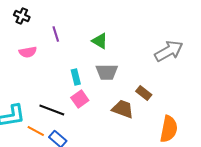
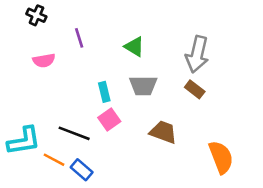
gray arrow: (169, 51) -> (197, 54), moved, turned 132
brown rectangle: (144, 93) -> (195, 89), moved
orange semicircle: (169, 129) -> (221, 157), turned -32

